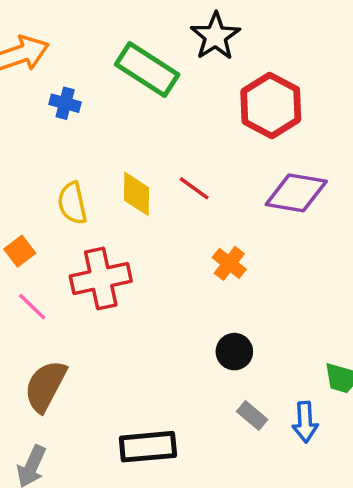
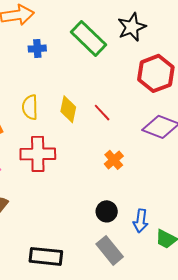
blue cross: (65, 103) -> (37, 49), turned -30
gray rectangle: (252, 415) -> (110, 250), size x1.6
blue arrow: (305, 422) -> (141, 221), moved

